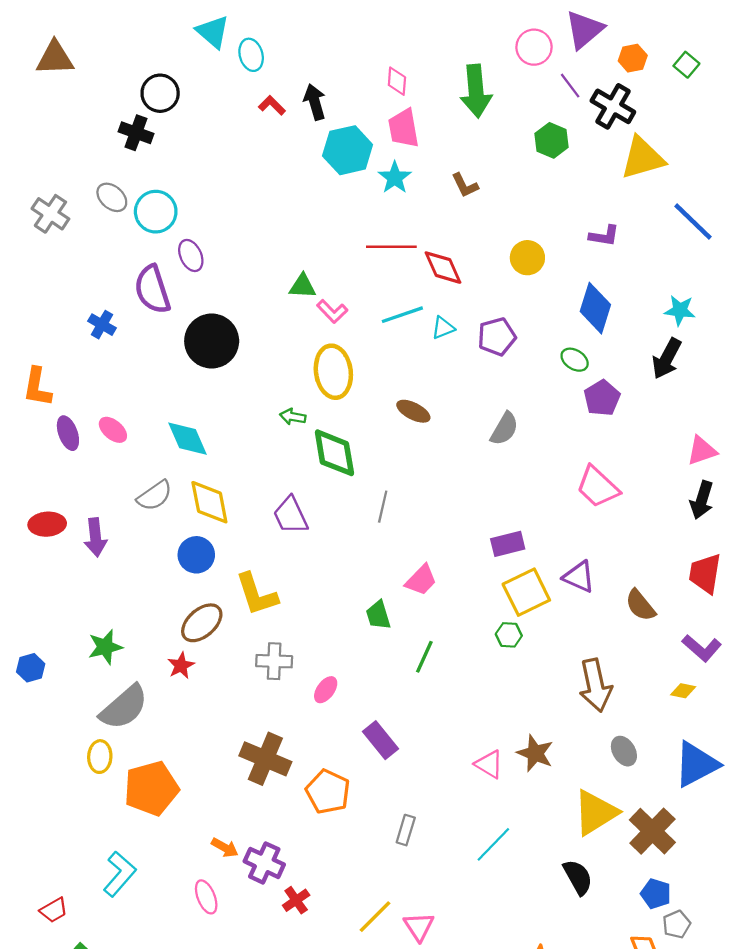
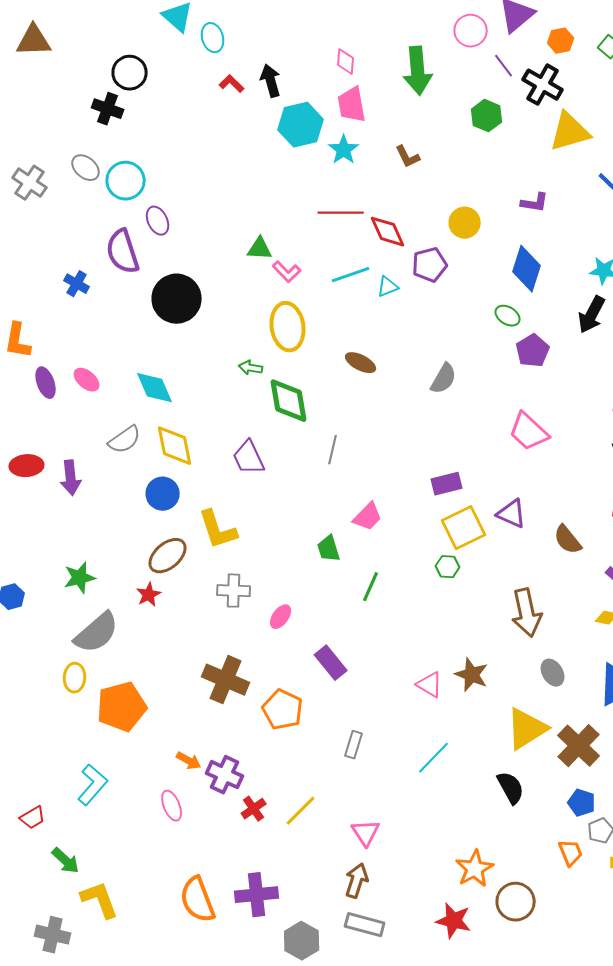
purple pentagon: (497, 337) -> (430, 265), moved
yellow line: (375, 917) -> (301, 811), moved

